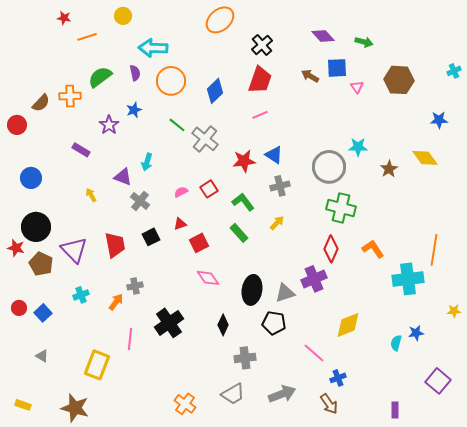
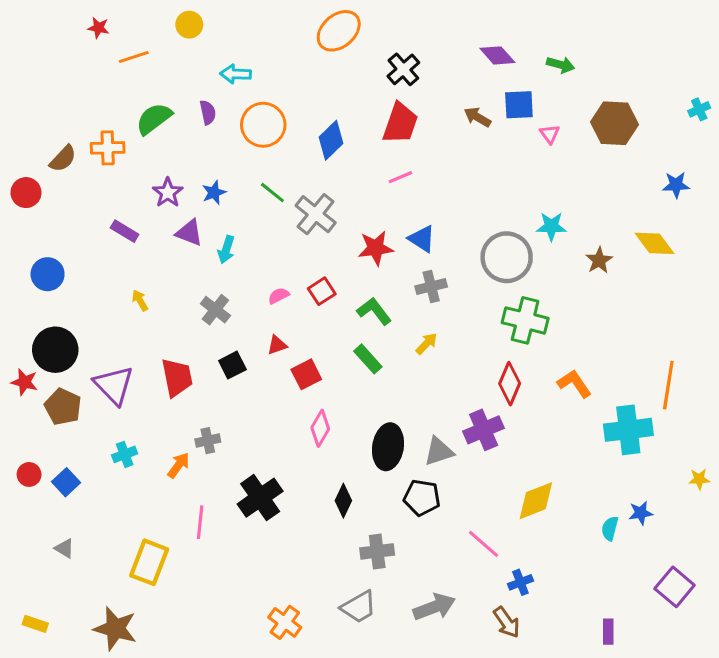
cyan arrow: (153, 48) -> (235, 74), size x0.7
blue star: (134, 110) -> (214, 193), moved
purple triangle: (123, 177) -> (189, 233), moved
pink diamond: (208, 278) -> (320, 428), turned 65

